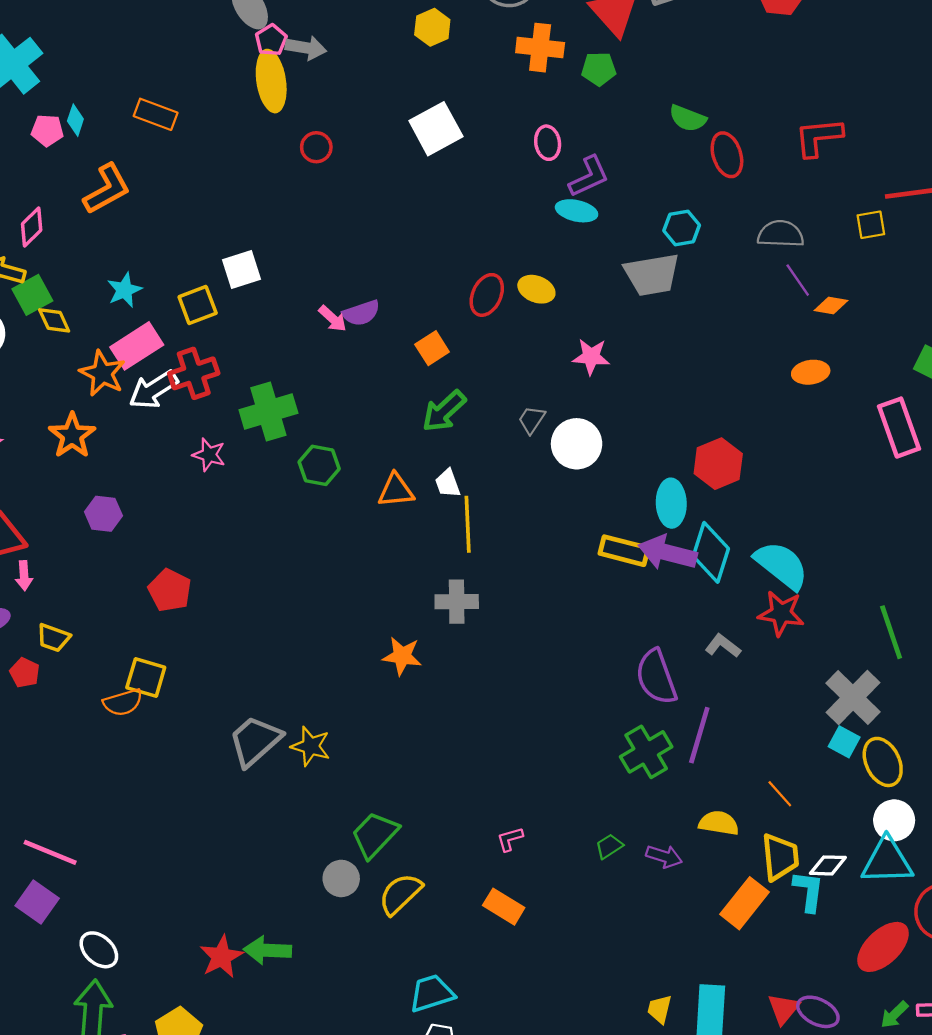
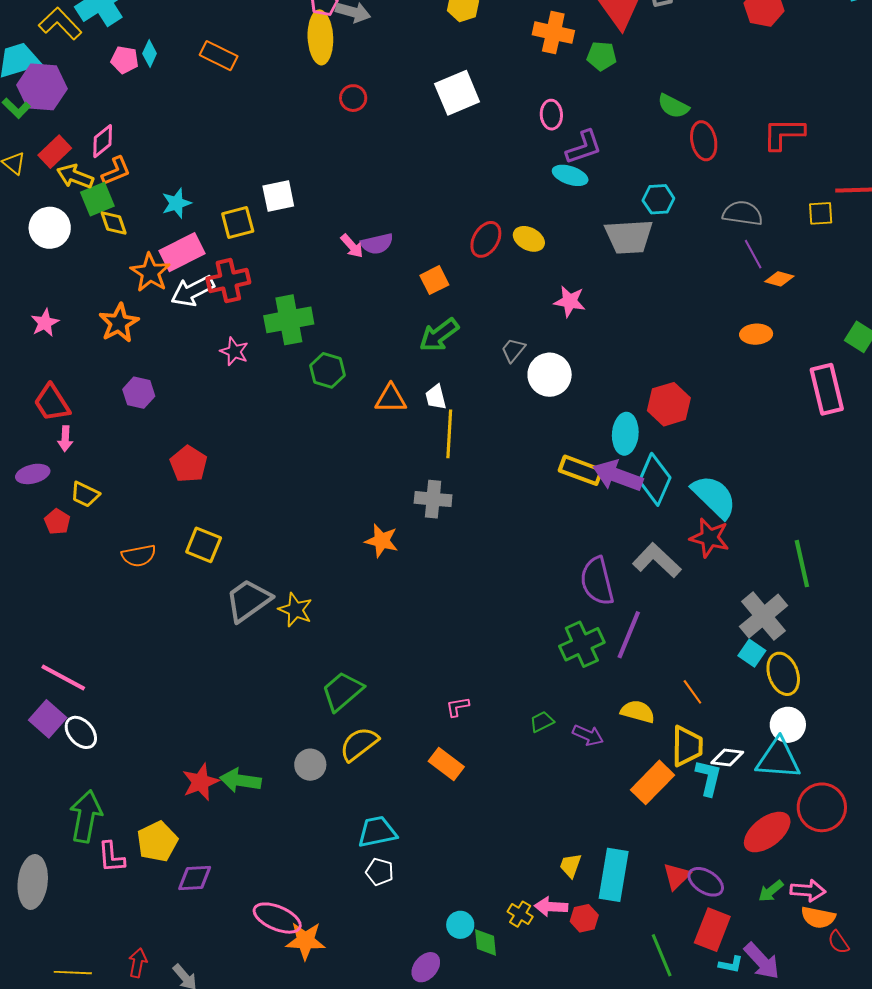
orange L-shape: (107, 189) -> (116, 171), moved, size x0.7
gray L-shape: (723, 646) -> (657, 560), size x1.6
yellow square: (146, 677) -> (204, 545), moved
gray circle: (341, 878) -> (310, 765), moved
white ellipse: (99, 950) -> (81, 732), moved

